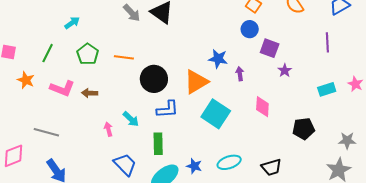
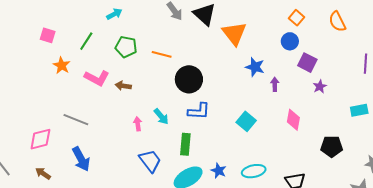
green pentagon: (88, 54) -> (126, 47), turned -30
orange triangle: (196, 82) -> (234, 33), moved, turned -44
cyan square: (216, 114) -> (246, 121), size x0.7

